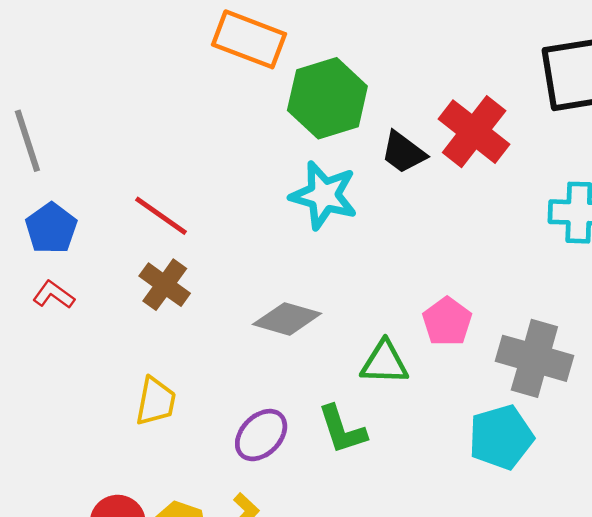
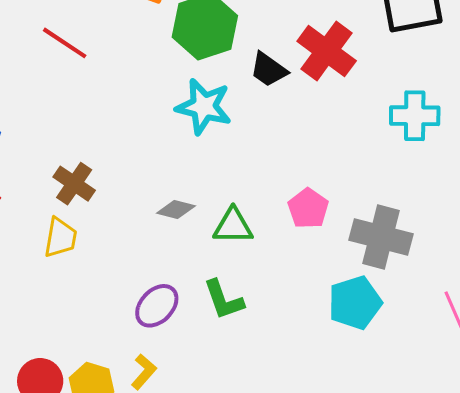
red line: (161, 216) -> (65, 43), moved
gray diamond: (287, 319) -> (176, 209), size x0.7
green triangle: (384, 363) -> (233, 226), moved
yellow trapezoid: (156, 401) -> (60, 238), moved

